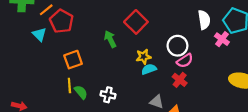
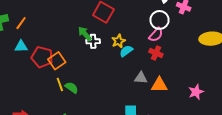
red pentagon: (62, 21) -> (42, 57), moved
cyan triangle: (39, 34) -> (21, 46), turned -32
white circle: (177, 46) -> (159, 20), moved
white cross: (108, 95) -> (93, 41), moved

